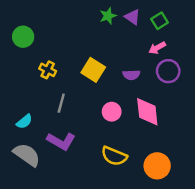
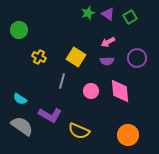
pink arrow: (157, 48) -> (108, 42), moved
gray line: (61, 103) -> (62, 81), moved
cyan semicircle: (24, 122) -> (20, 99), turned 72
yellow semicircle: (114, 156) -> (79, 131), moved

